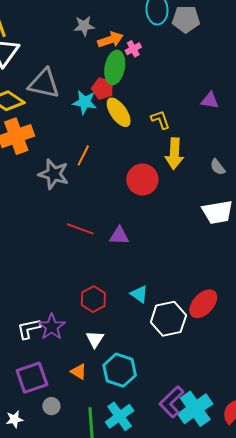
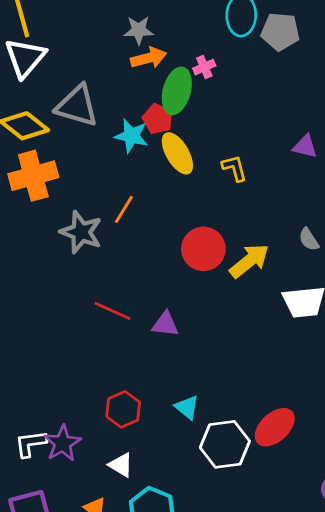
orange arrow: (110, 40) -> (149, 58), moved
yellow arrow: (174, 154) -> (249, 261), moved, turned -136
white triangle: (95, 339) -> (121, 465), turned -36

